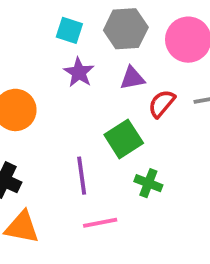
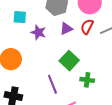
cyan square: (69, 30) -> (20, 17), moved
red semicircle: (162, 104) -> (87, 27), moved

